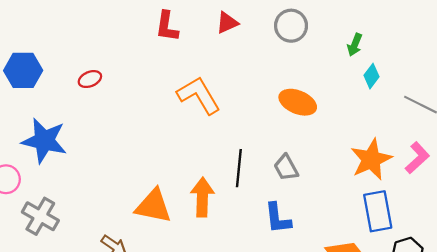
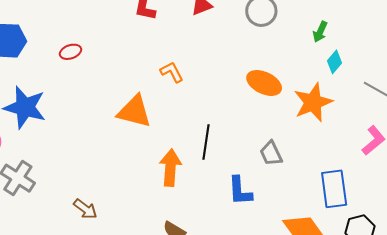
orange L-shape: (199, 95) -> (172, 72), size x0.6
orange star: (371, 159) -> (313, 102), moved
gray trapezoid: (286, 168) -> (271, 153), moved
orange triangle: (153, 206) -> (134, 111), moved

